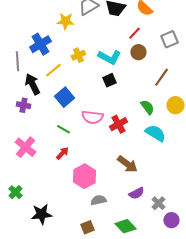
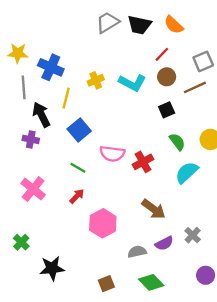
yellow star: (65, 21) -> (18, 53), moved
blue cross: (40, 44) -> (51, 67), turned -35
yellow line: (53, 70) -> (66, 98), turned -36
brown line: (161, 77) -> (195, 87), moved, turned 30
black square: (109, 80) -> (167, 110), moved
cyan semicircle: (155, 133) -> (187, 173), turned -75
gray semicircle: (98, 200) -> (137, 252), moved
gray cross: (158, 203) -> (193, 235), moved

